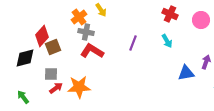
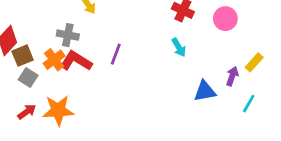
orange cross: (79, 17) -> (54, 60), moved
purple line: (133, 43) -> (116, 54), moved
gray square: (51, 74) -> (28, 78), moved, turned 32

